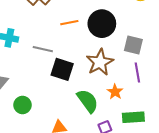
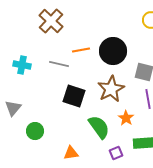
gray line: (43, 49) -> (59, 64), moved

